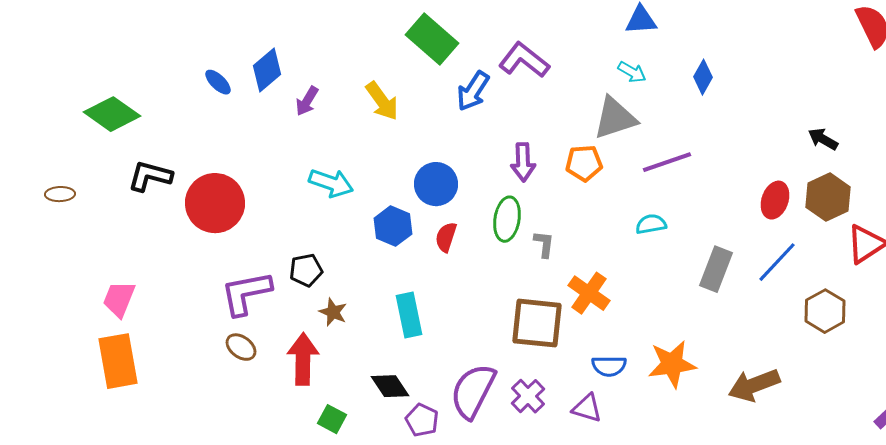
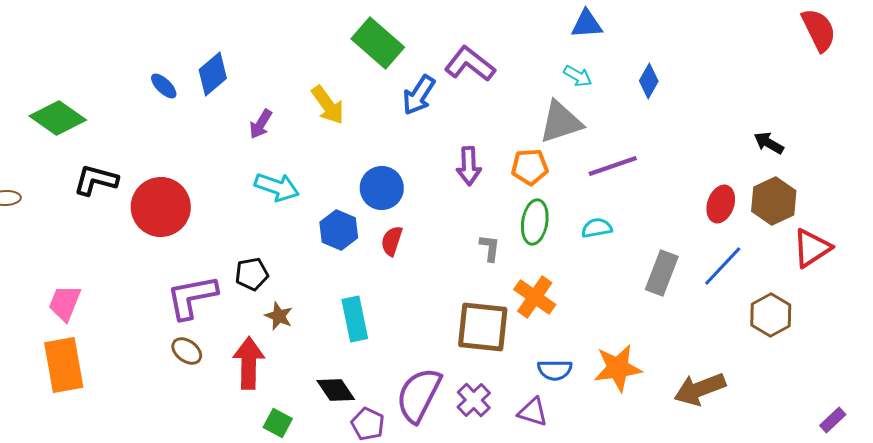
purple arrow: (307, 101) -> (261, 124), moved
green ellipse: (507, 219) -> (535, 222), moved

